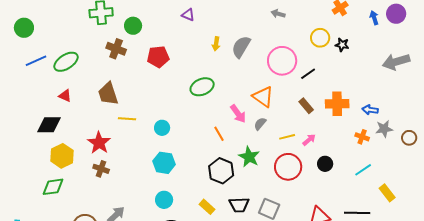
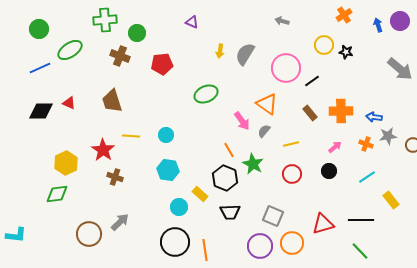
green circle: (24, 28) -> (39, 29), moved
green ellipse: (66, 62) -> (70, 50), moved
gray arrow: (396, 62) -> (400, 69), turned -124
yellow line: (127, 119) -> (131, 136), moved
black diamond: (49, 125) -> (41, 111), moved
orange line: (219, 134) -> (229, 150), moved
pink arrow: (309, 140) -> (335, 147), moved
red circle: (288, 167) -> (292, 174), size x0.7
brown cross: (101, 169) -> (115, 177), moved
cyan circle: (164, 200) -> (179, 207), moved
black trapezoid: (239, 205) -> (230, 212), moved
yellow rectangle: (207, 207) -> (200, 194), moved

